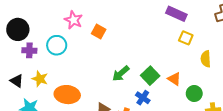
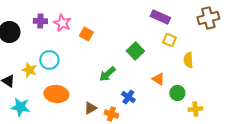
cyan circle: (57, 45) -> (49, 60), moved
purple cross: (29, 50) -> (40, 21), moved
green square: (150, 76) -> (135, 51), moved
yellow star: (40, 79) -> (29, 70), moved

